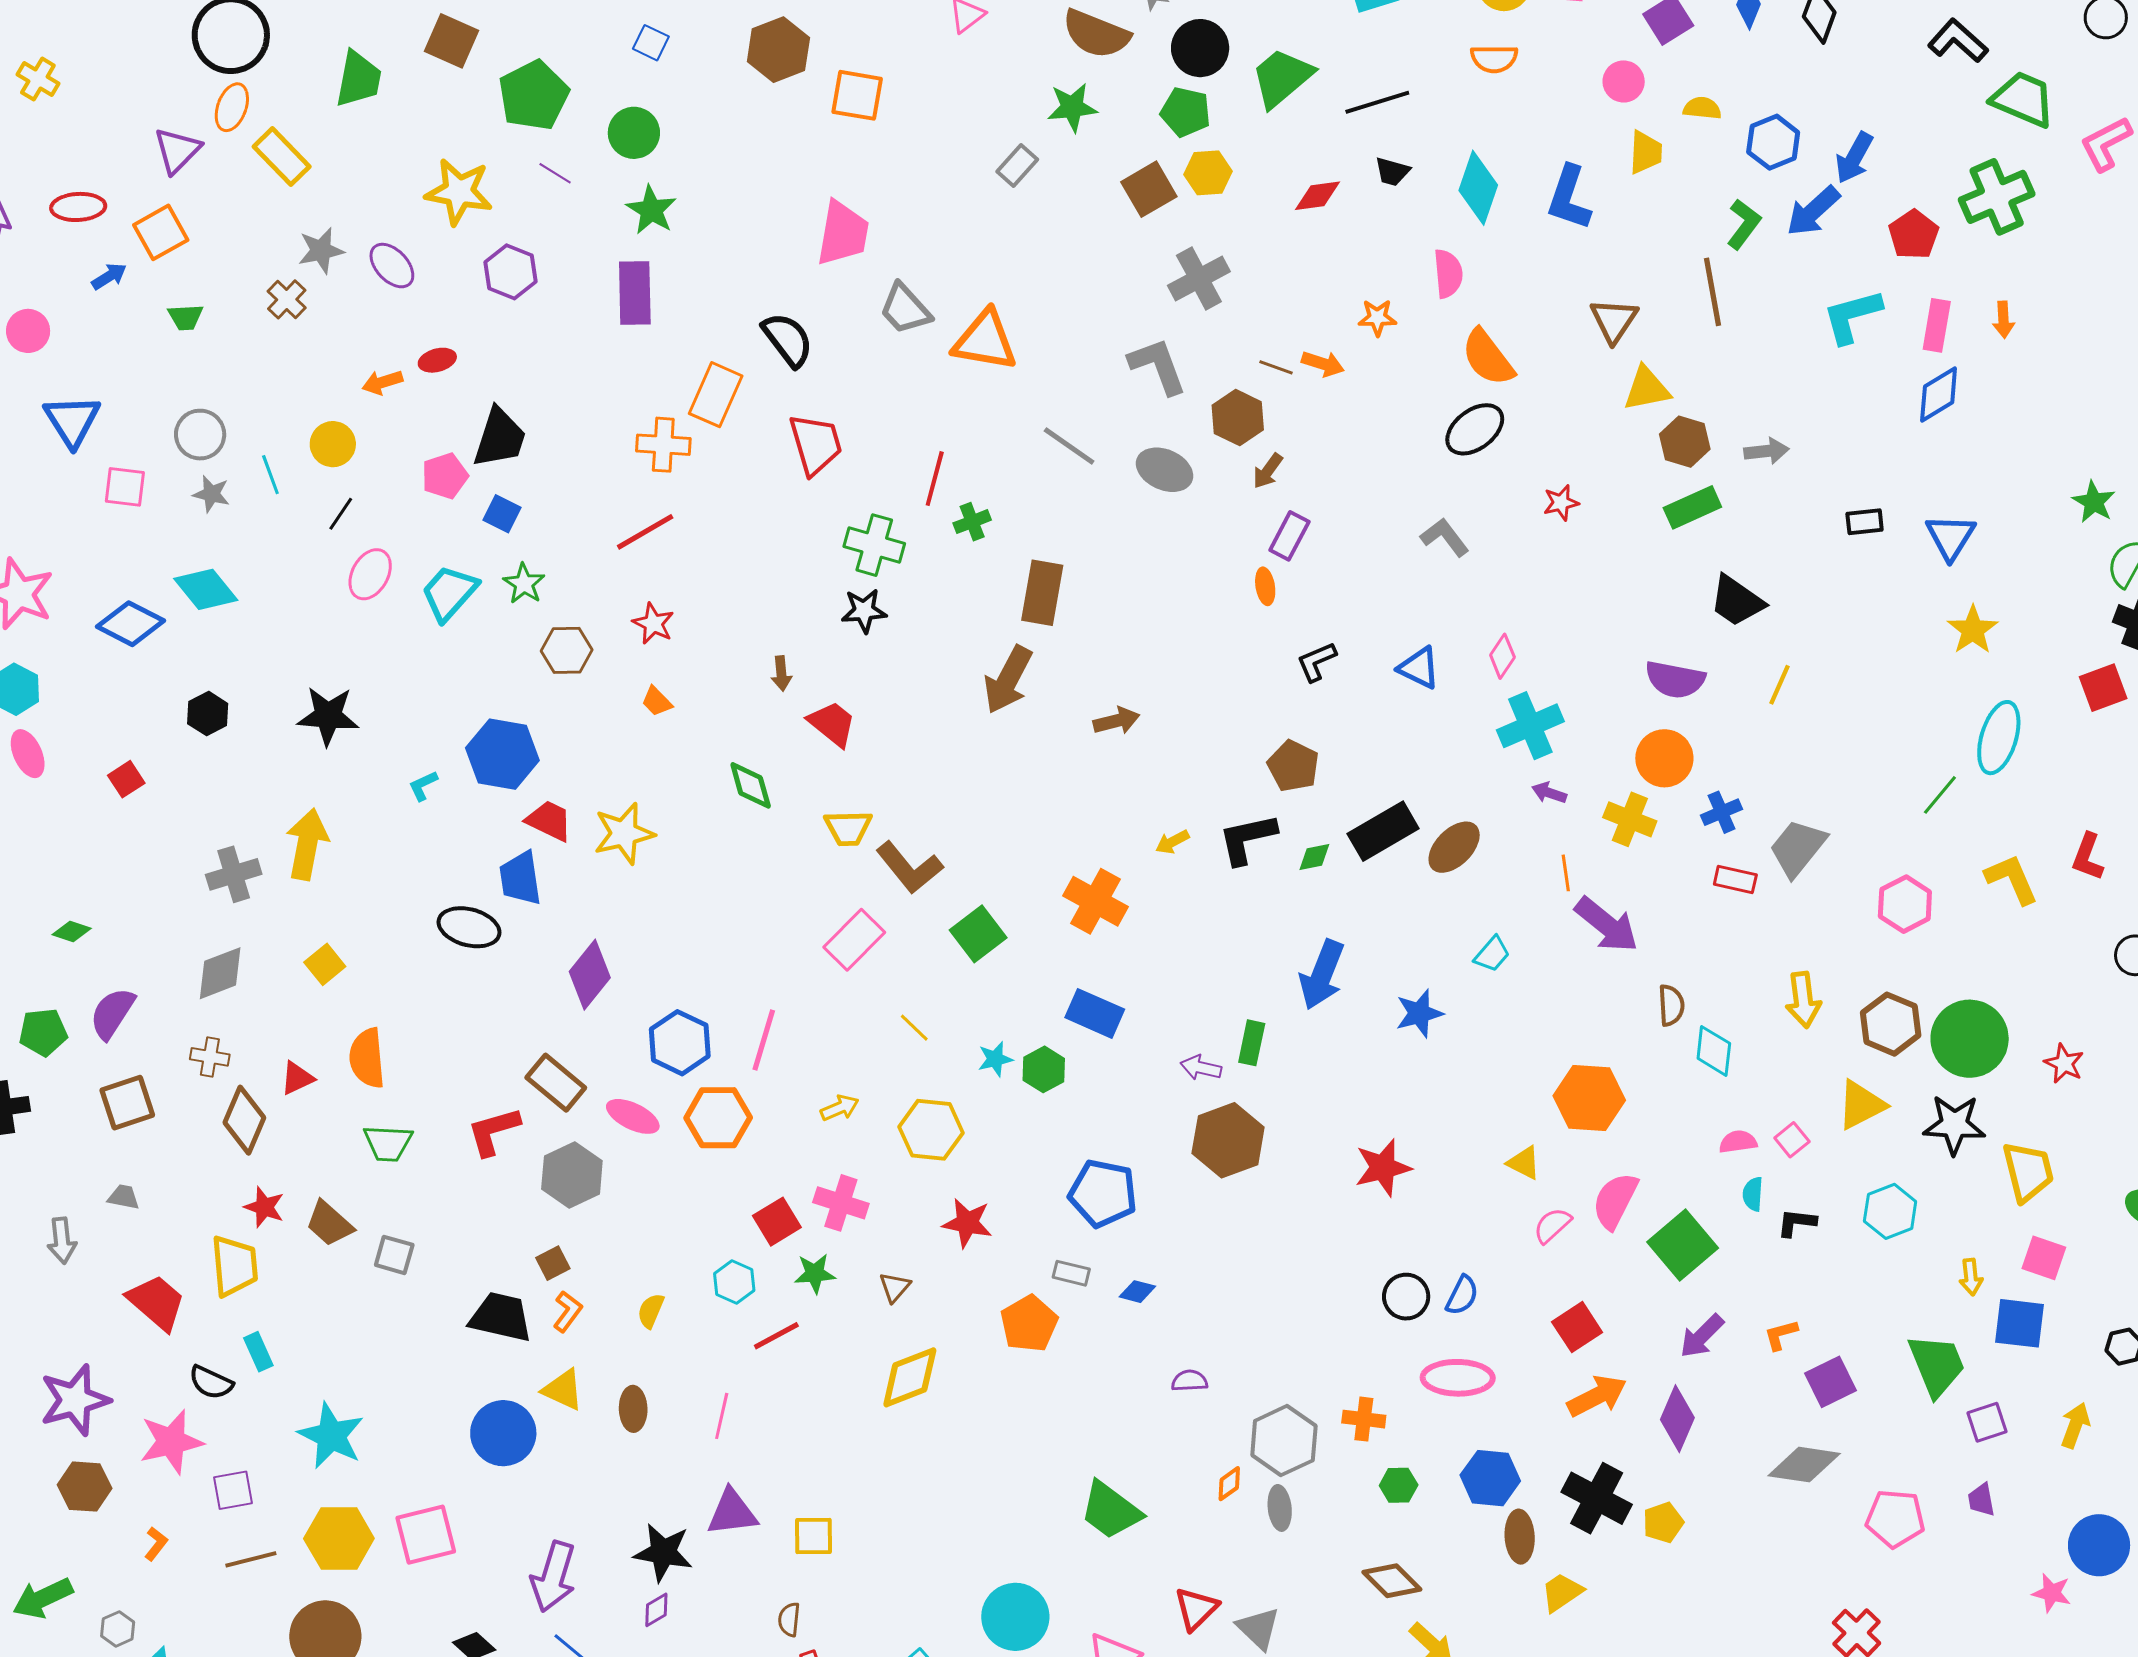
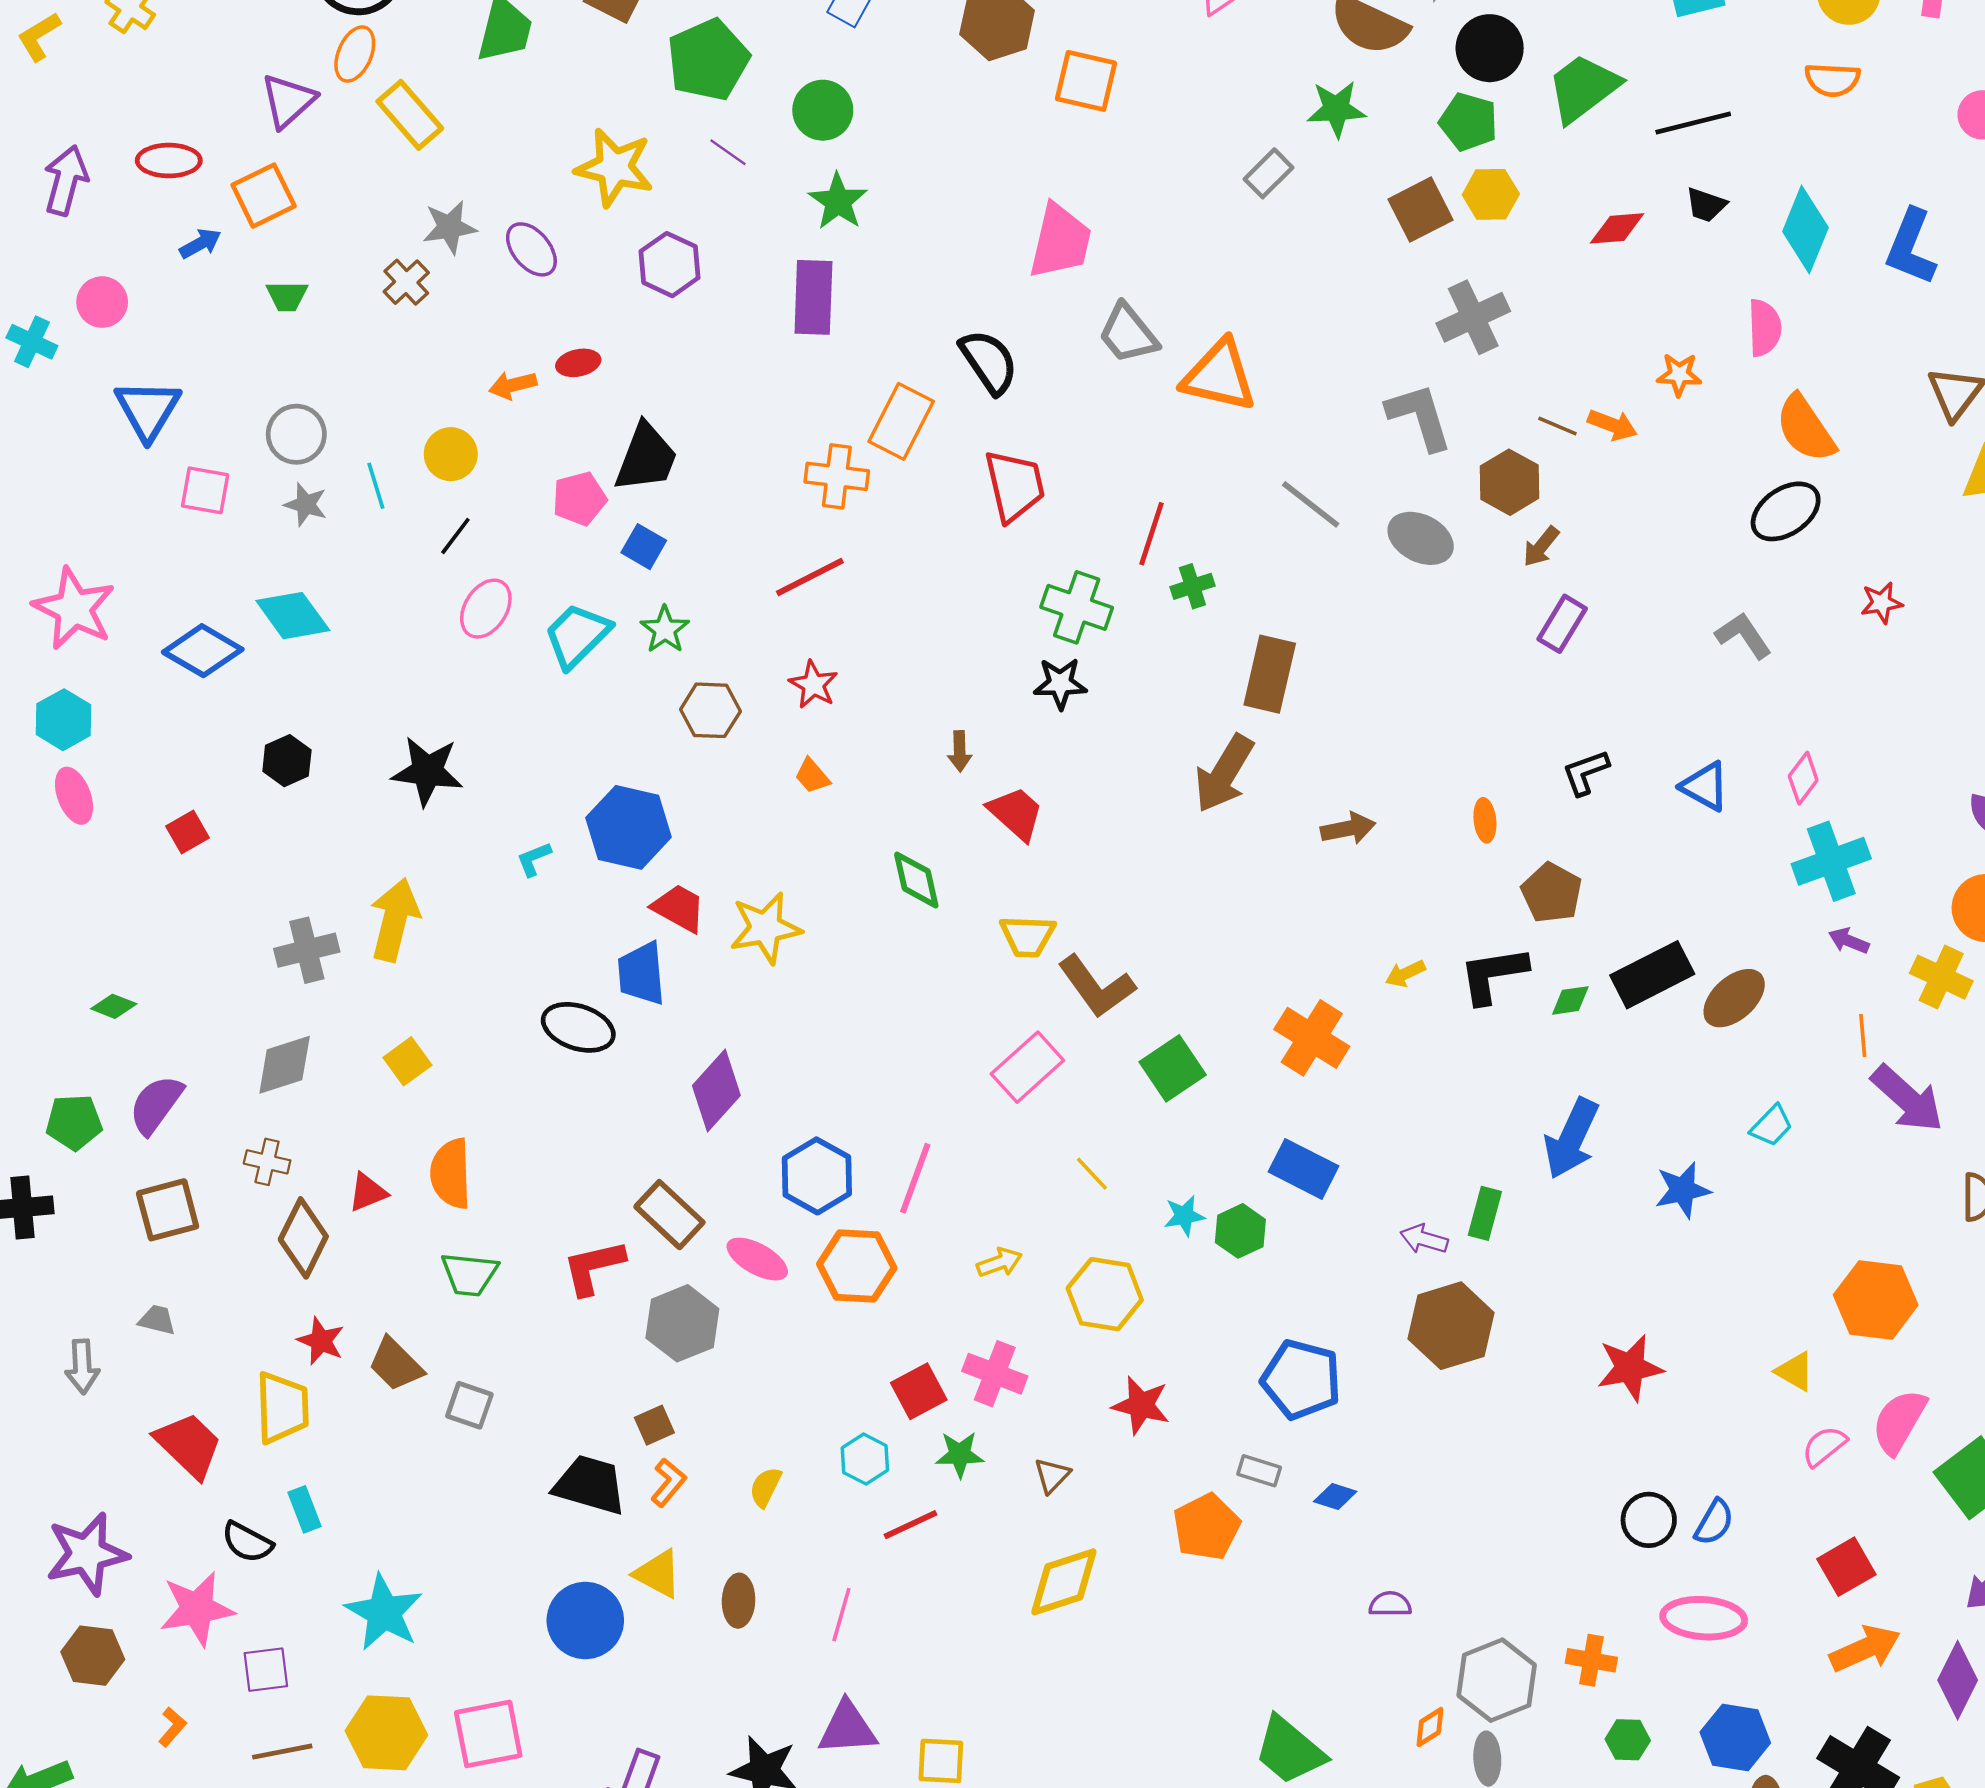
orange ellipse: (1265, 586) -> (1485, 820), moved

